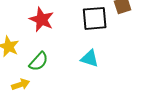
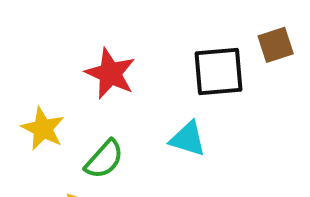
cyan triangle: (90, 58) -> (188, 139), moved

